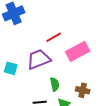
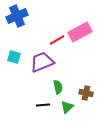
pink rectangle: (78, 51) -> (80, 32), moved
cyan square: (11, 68) -> (14, 57), moved

